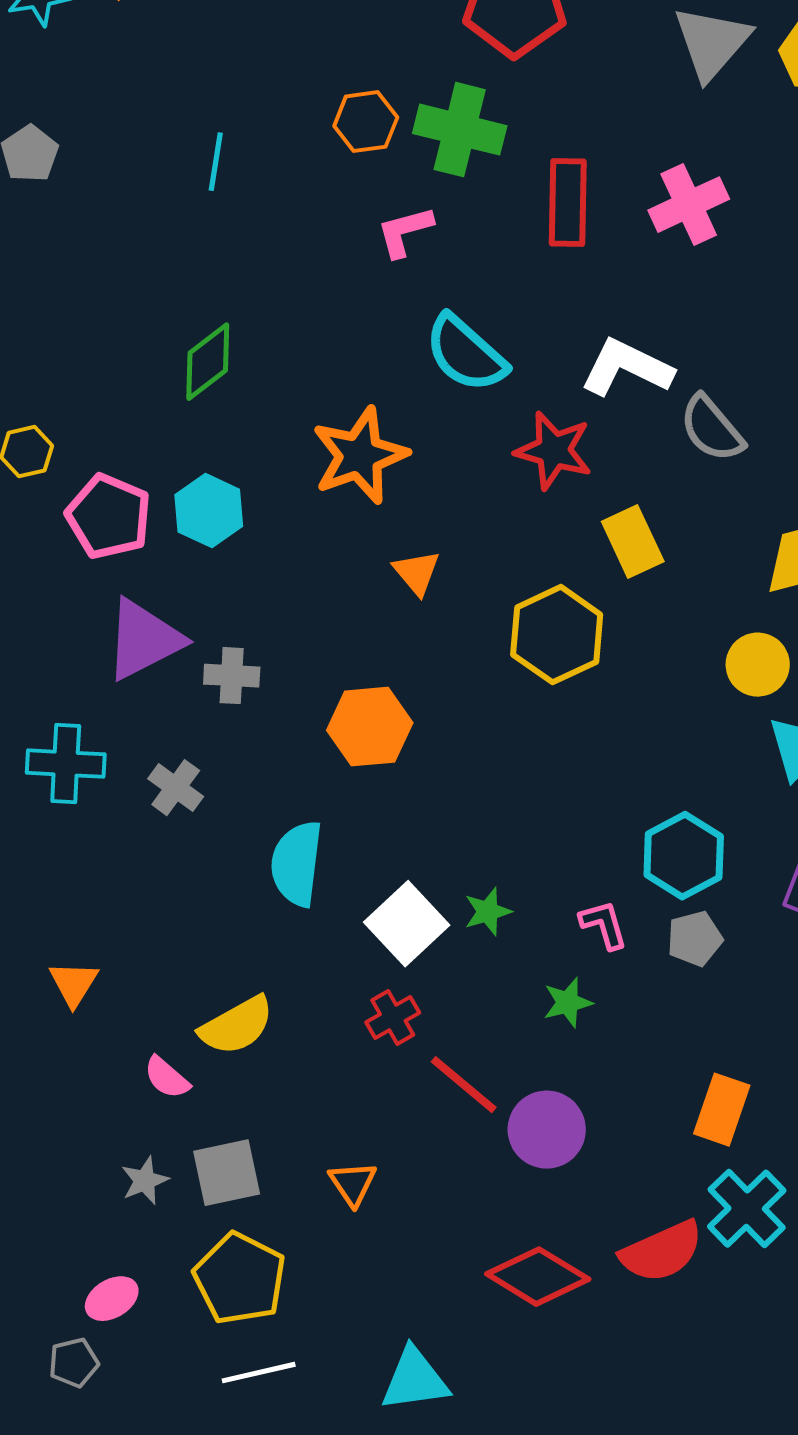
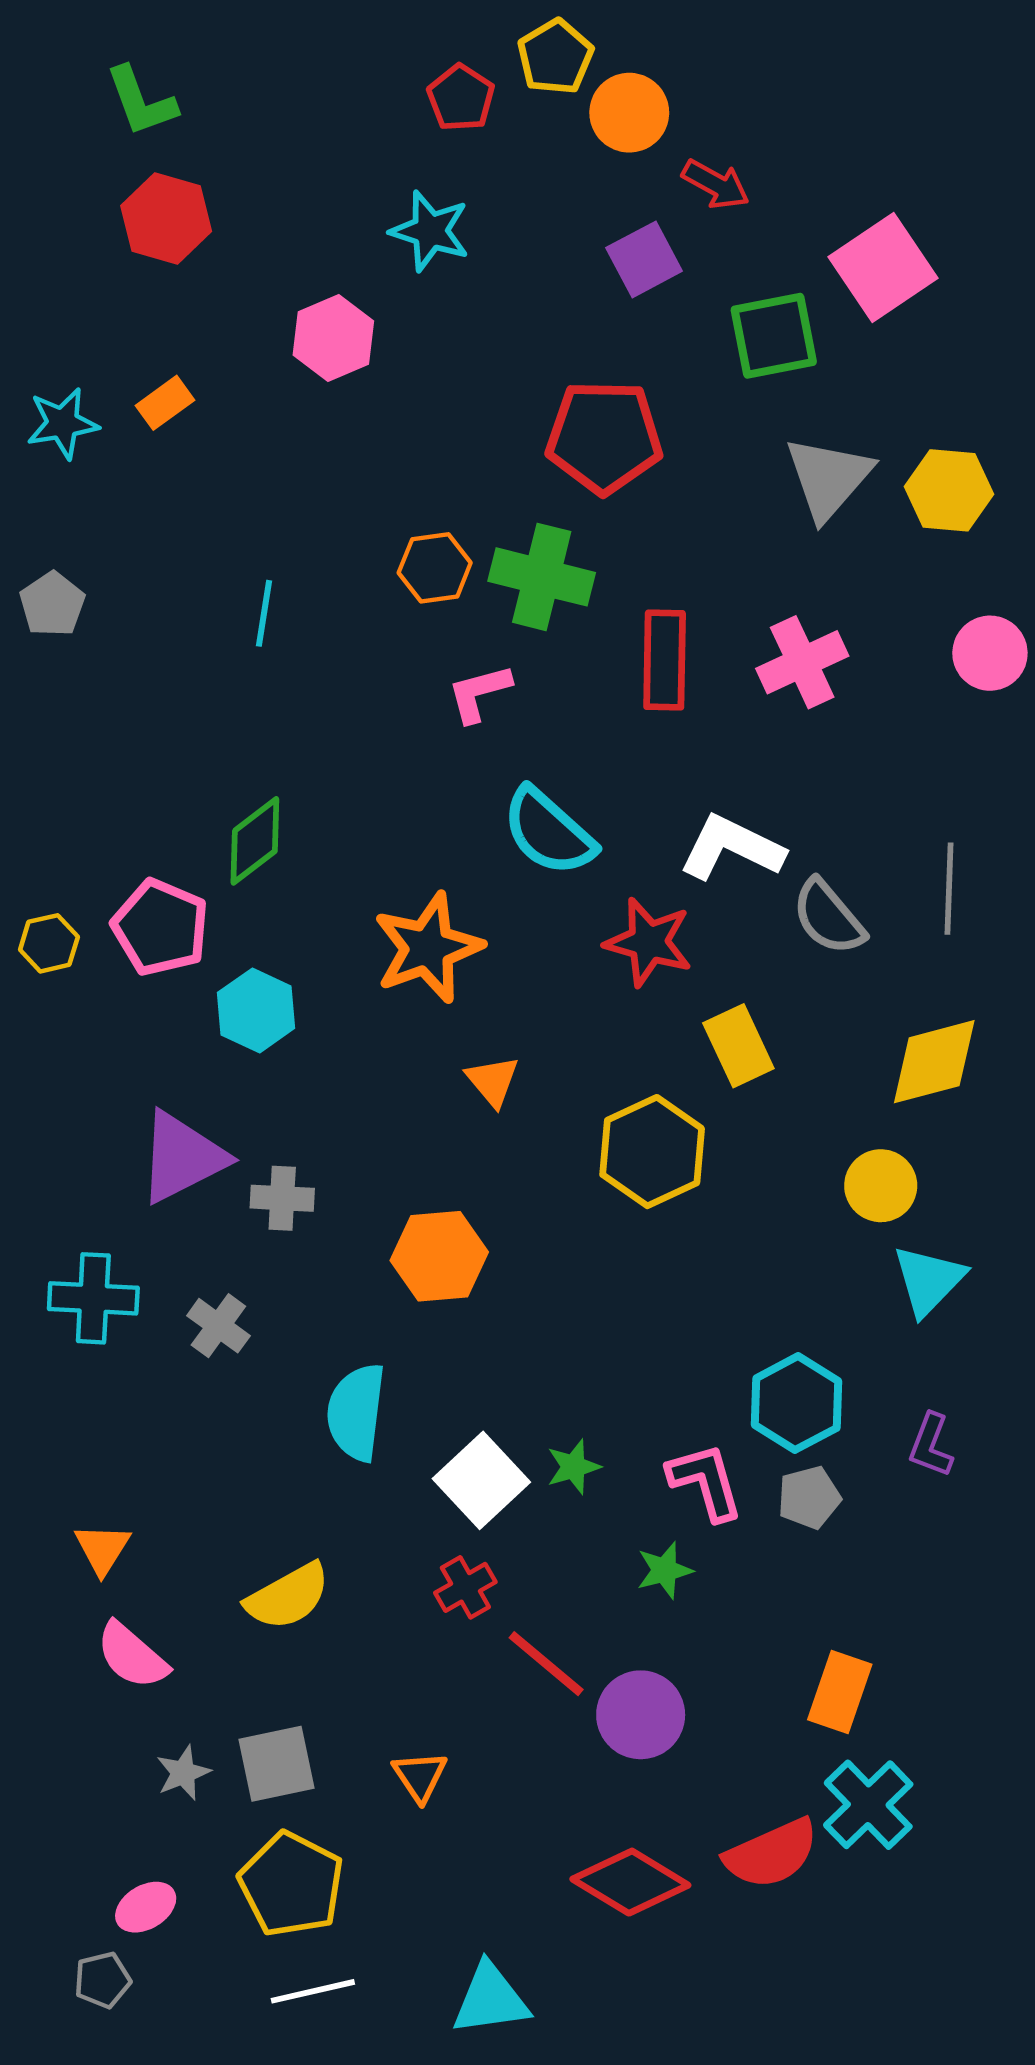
pink pentagon: (109, 517) -> (160, 927), moved
pink L-shape: (604, 925) -> (705, 1482), size x1.4
pink semicircle: (167, 1078) -> (132, 1656), moved, size x1.4

